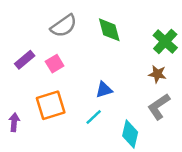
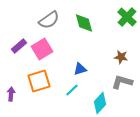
green cross: (165, 41) -> (127, 17), moved
pink square: (55, 64) -> (42, 49), size x1.5
gray L-shape: (159, 107) -> (122, 82), turned 50
cyan diamond: (130, 134) -> (100, 103), turned 30

